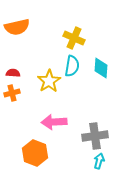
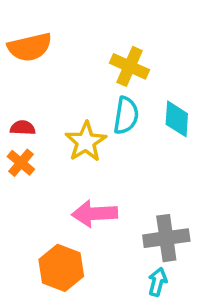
orange cross: (12, 93) -> (21, 163), turned -35
cyan arrow: (99, 161) -> (158, 282), moved

